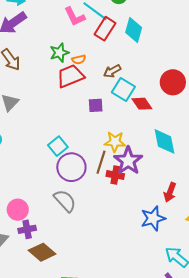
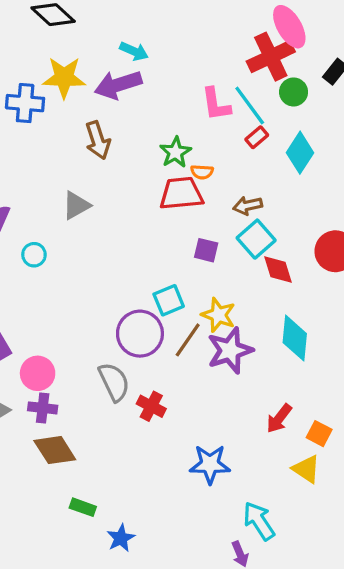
red rectangle: (105, 29) -> (257, 137), size x0.6
green star: (59, 53) -> (175, 152), turned -30
cyan square: (58, 146) -> (169, 300), moved
red cross: (115, 175) -> (151, 406), moved
blue star: (153, 218) -> (210, 464), moved

